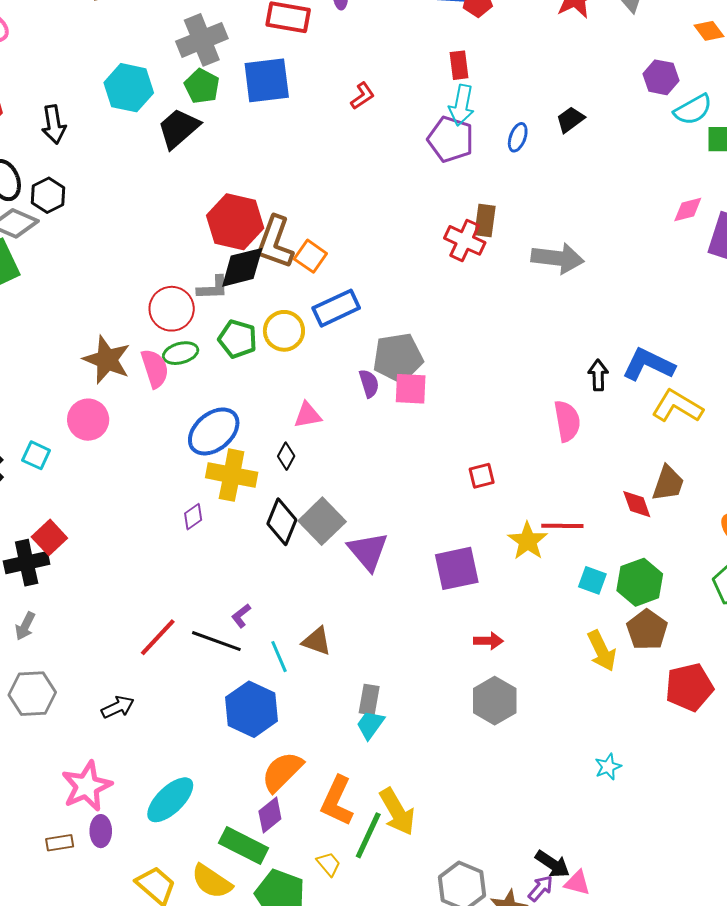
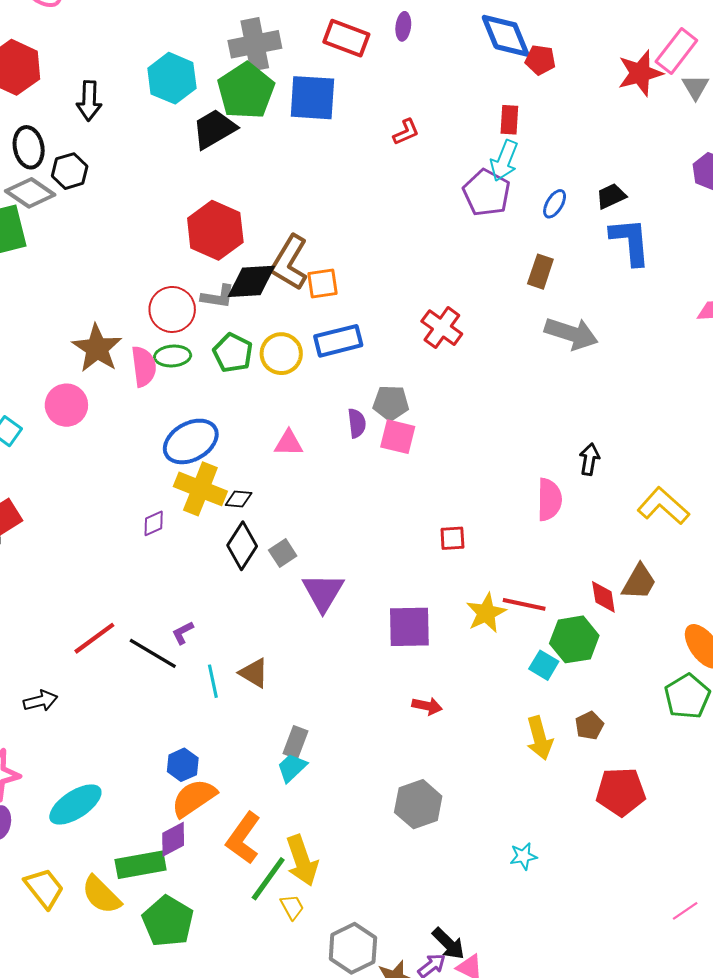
green pentagon: (202, 86) -> (246, 91), size x1.6
brown rectangle: (485, 221) -> (540, 272), moved
red hexagon: (235, 222) -> (215, 230), moved
red cross: (465, 240) -> (442, 328), moved
orange square: (310, 256) -> (322, 283), turned 36
gray pentagon: (398, 358) -> (391, 403), size x0.7
blue L-shape: (648, 365) -> (630, 241), moved, turned 48
black diamond: (286, 456) -> (239, 499), moved, turned 56
gray square: (322, 521) -> (283, 553), size x0.6
green hexagon: (640, 582) -> (574, 639), moved
brown pentagon: (647, 630) -> (589, 726), size x0.7
gray hexagon: (495, 701) -> (418, 804), moved
blue hexagon: (252, 709) -> (183, 765), moved, size x0.6
green rectangle: (244, 845) -> (141, 865), turned -48
yellow trapezoid: (329, 864) -> (292, 907), moved

